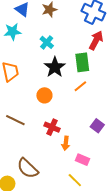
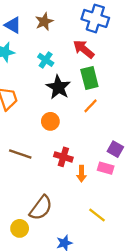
red arrow: (96, 40) -> (84, 49), moved, turned -72
pink rectangle: (82, 160) -> (106, 168), moved
brown semicircle: (28, 168) -> (41, 208), turned -90

